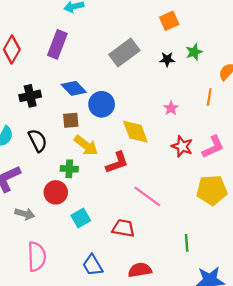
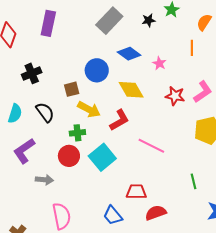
blue diamond: (74, 88) -> (129, 54), moved
cyan square: (81, 218) -> (102, 157), moved, size x1.5
red trapezoid: (123, 228) -> (136, 192), moved

